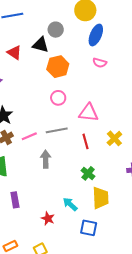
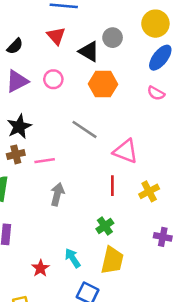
red triangle: (14, 52) -> (56, 36), moved
pink circle: (58, 98) -> (53, 79), moved
gray line: (57, 130) -> (85, 129), moved, turned 30

